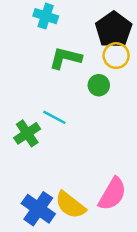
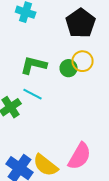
yellow circle: (116, 56) -> (83, 61), moved
green L-shape: (65, 58) -> (34, 65), moved

